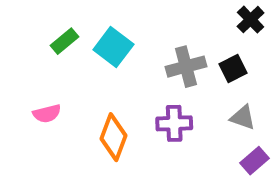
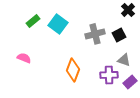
pink semicircle: (47, 114) -> (24, 58), turned -144
purple cross: (174, 123) -> (109, 75), moved
orange diamond: (113, 137) -> (73, 70), moved

